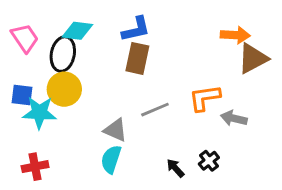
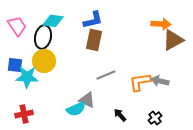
orange L-shape: (205, 98) -> (140, 82), moved
gray triangle: (115, 130) -> (87, 100), moved
cyan semicircle: (111, 159) -> (76, 109), turned -132
black cross: (209, 161) -> (155, 118), moved

